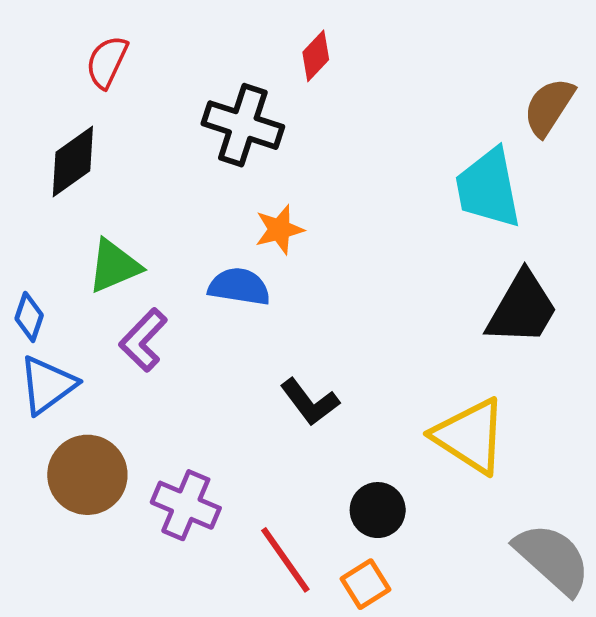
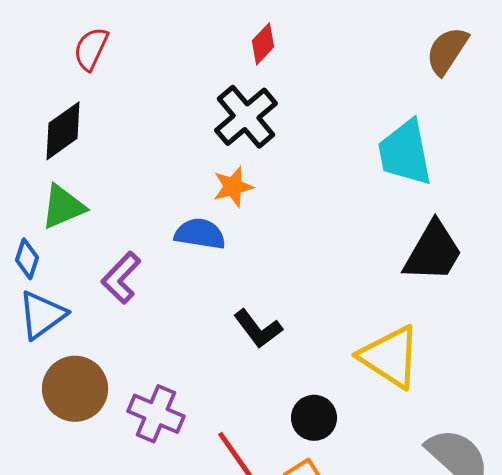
brown semicircle: (549, 107) -> (447, 51), moved
black cross: (243, 125) -> (246, 117), moved, turned 32
green triangle: (114, 266) -> (63, 207), moved

